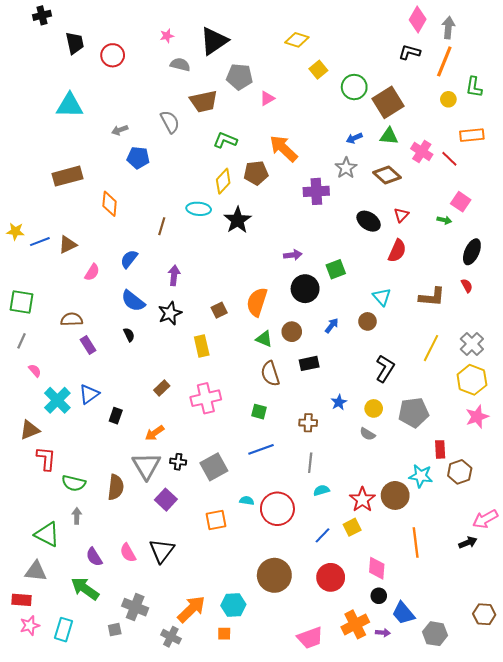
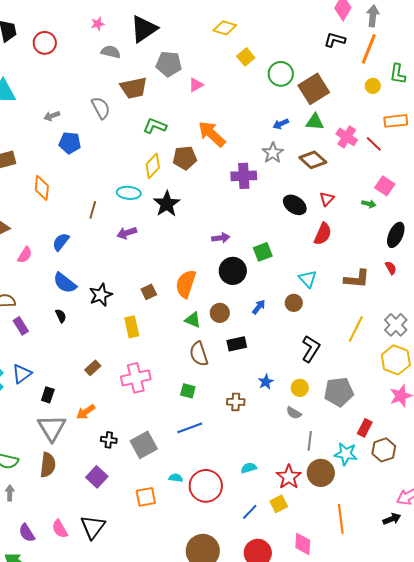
purple arrow: (174, 275) -> (127, 233), moved, turned -114
red rectangle: (440, 449) -> (365, 428), turned 30
gray line: (310, 463) -> (310, 441), moved
gray triangle: (146, 466) -> (52, 428), moved

